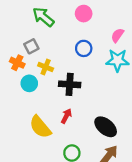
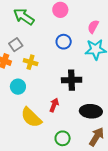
cyan circle: (29, 83) -> (18, 87), moved
black cross: (70, 84) -> (72, 80), moved
black ellipse: (106, 127) -> (91, 111), turned -30

